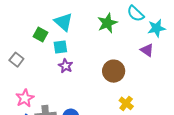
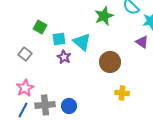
cyan triangle: (63, 22) -> (82, 42), moved
gray square: (16, 60) -> (25, 54), moved
yellow cross: (126, 103) -> (122, 93), turned -32

